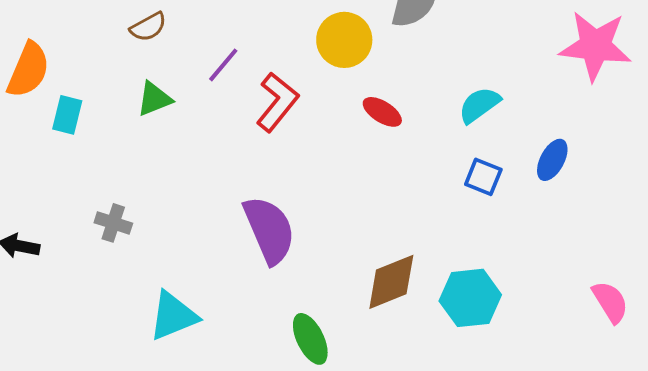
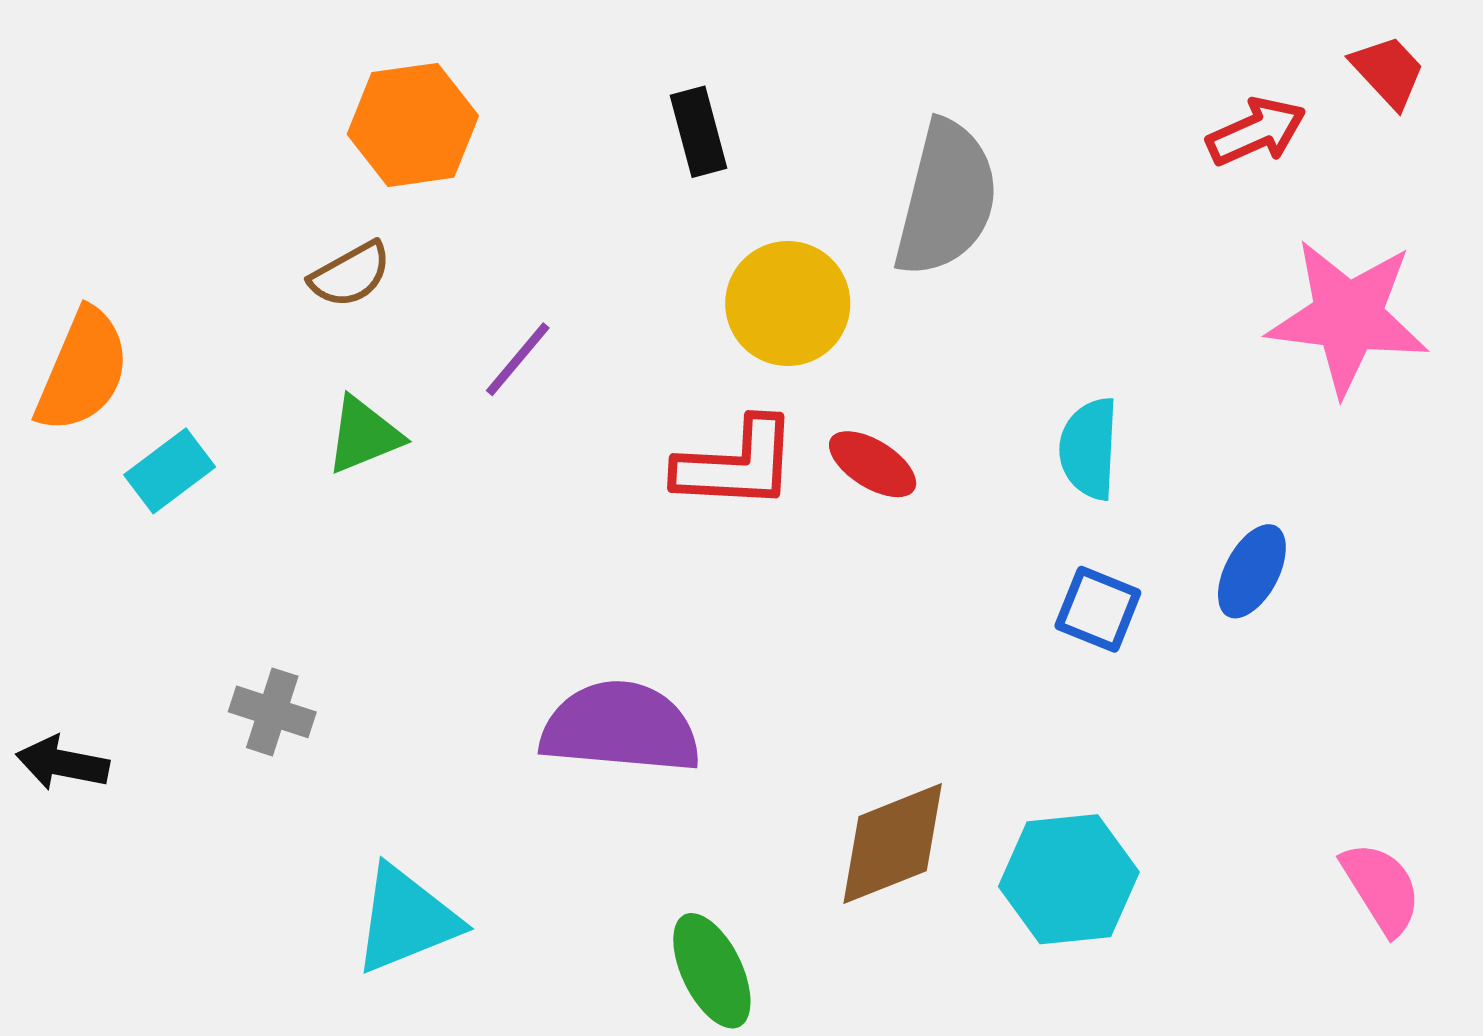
red L-shape: (277, 102) -> (736, 464), moved, turned 54
cyan semicircle: (479, 105) -> (1089, 449), turned -51
cyan rectangle: (67, 115) -> (170, 471), turned 39
purple semicircle: (269, 230) -> (620, 728), turned -62

